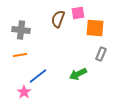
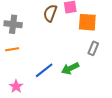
blue line: (38, 76) -> (44, 70), moved

